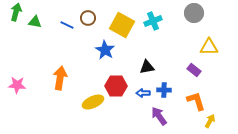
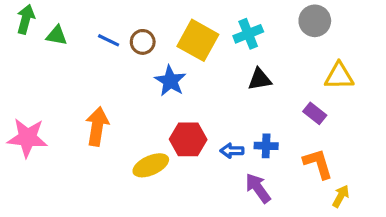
brown circle: (88, 18) -> (143, 42), moved
black triangle: (147, 67) -> (260, 79), moved
pink star: (17, 85) -> (27, 138), size x1.4

